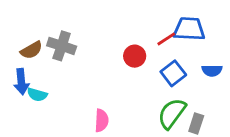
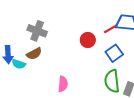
brown semicircle: (31, 50) -> (34, 54), moved
green semicircle: (172, 113) -> (112, 81), turned -45

